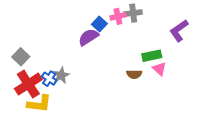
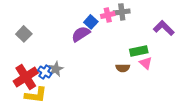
purple L-shape: (179, 31) -> (164, 28), turned 80
gray square: (21, 57) -> (24, 34), moved

